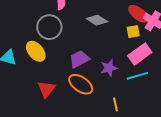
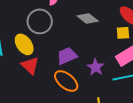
purple star: (109, 68) -> (96, 67), turned -30
red triangle: (46, 89) -> (30, 66), moved, turned -30

